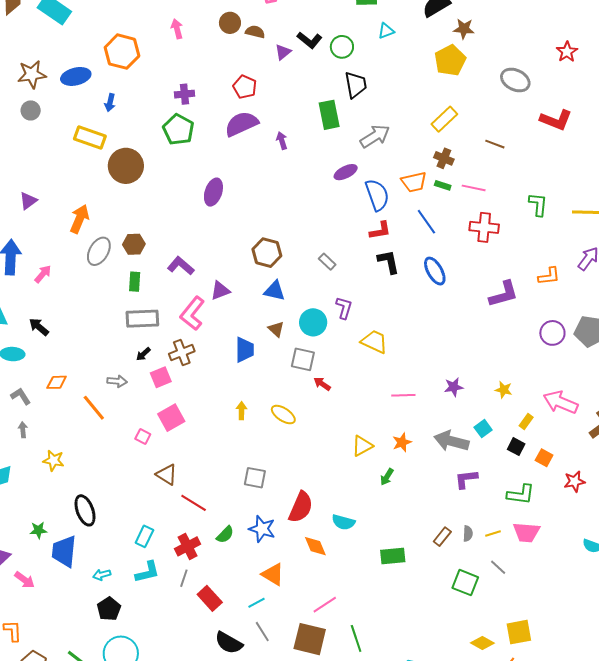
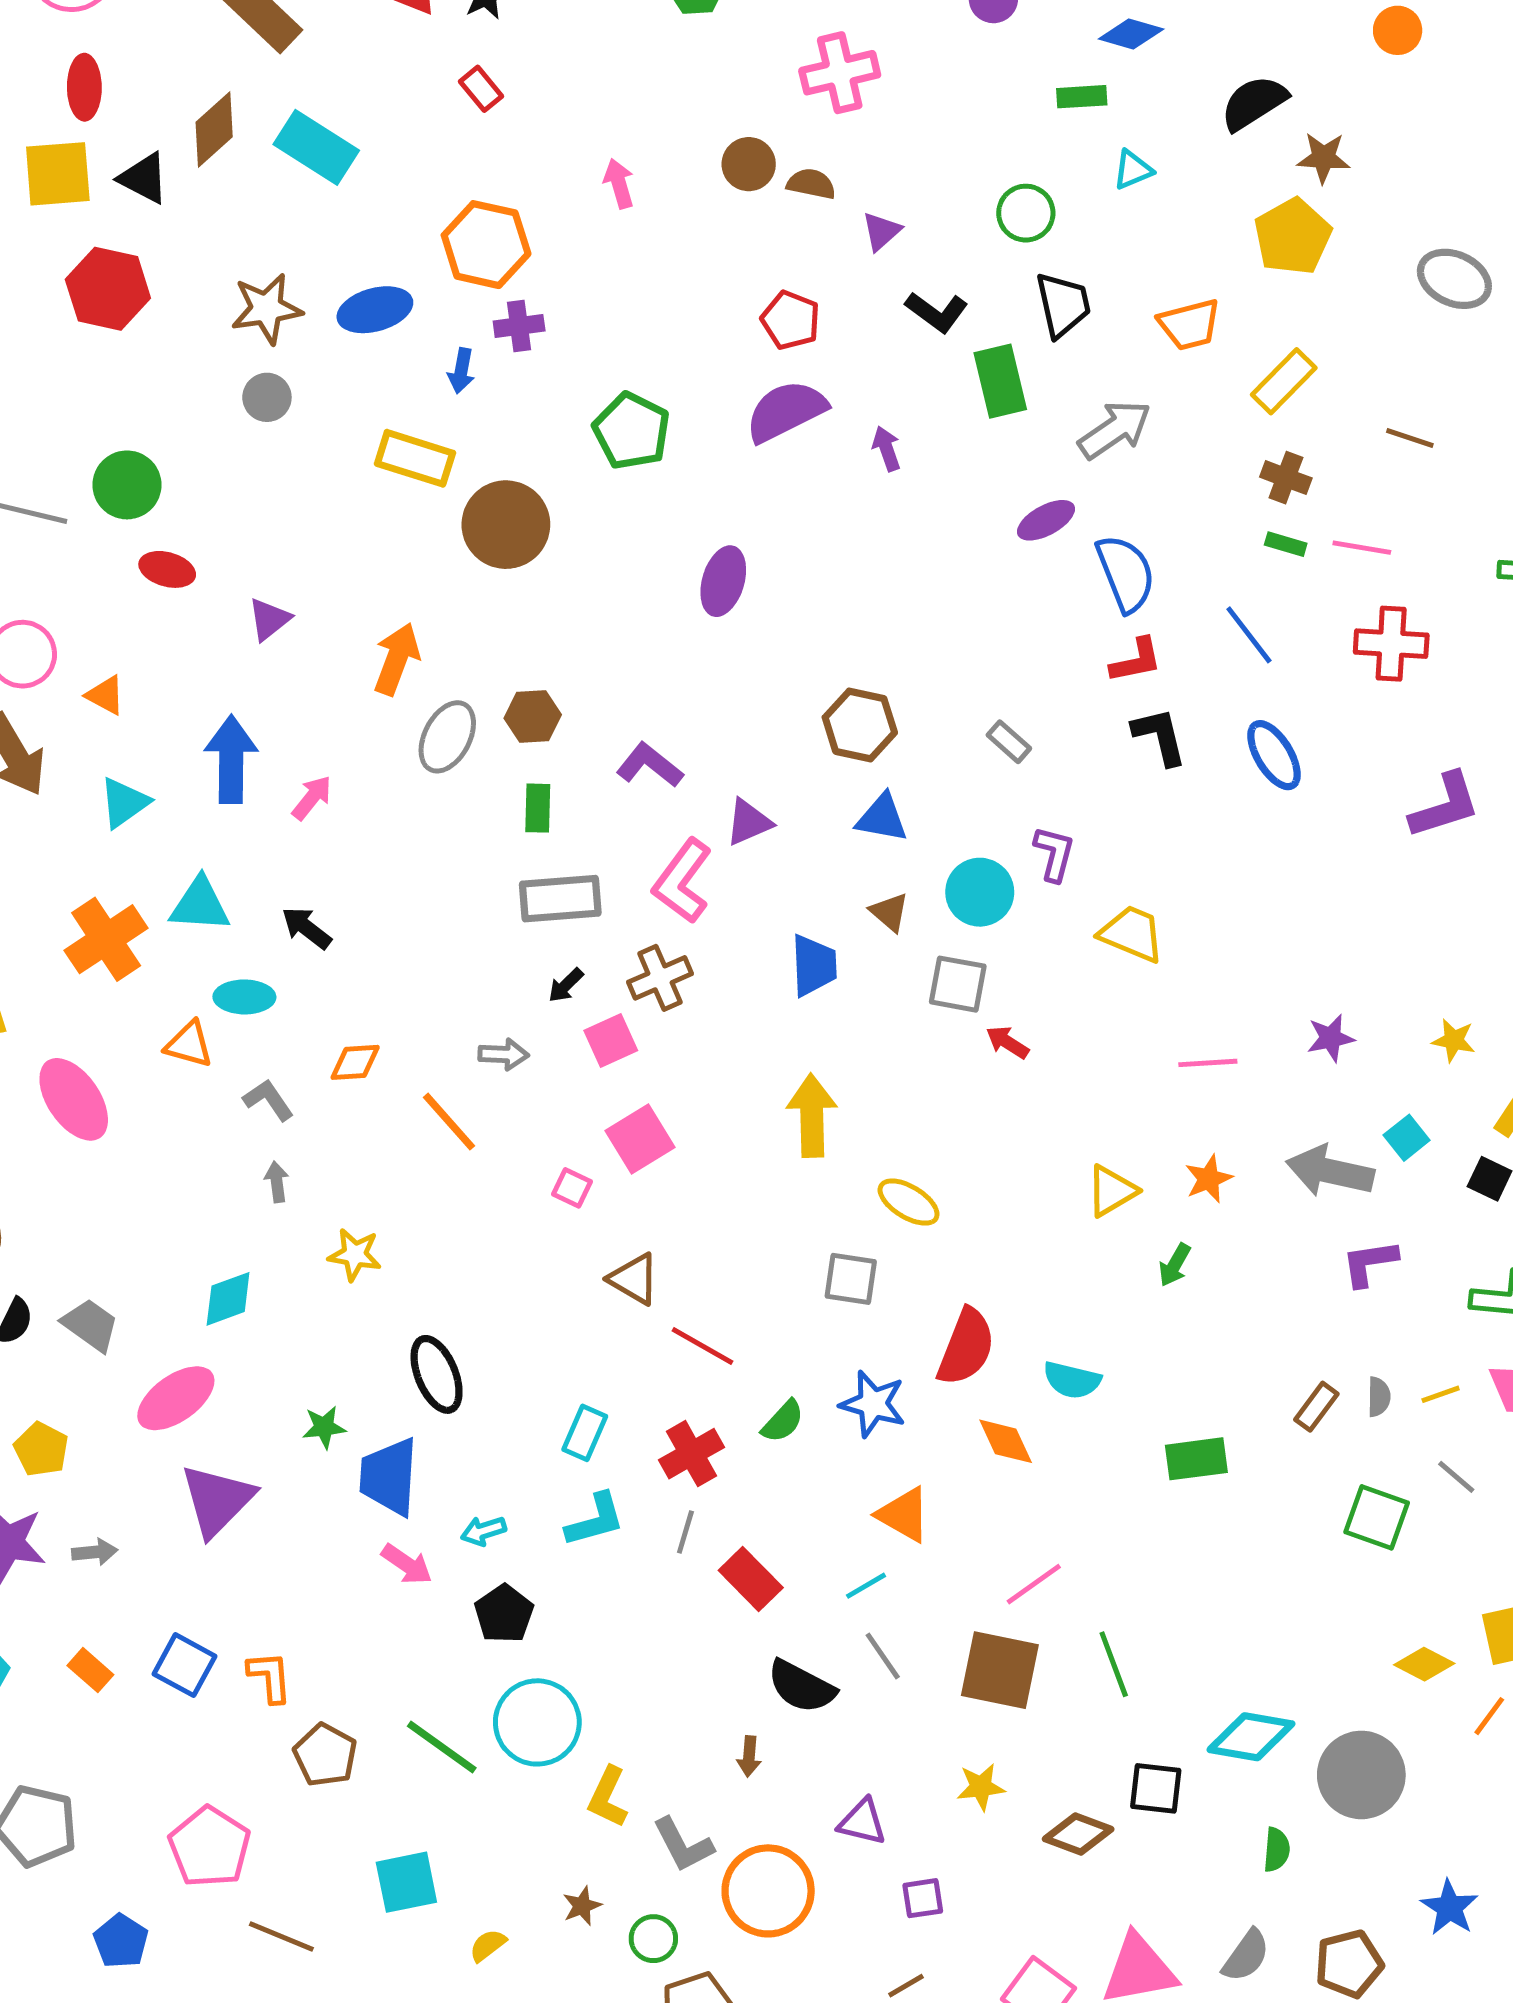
black L-shape: (310, 40) -> (937, 312), moved
purple cross: (185, 94) -> (519, 326), moved
orange trapezoid: (414, 182) -> (1190, 325), moved
yellow arrow: (241, 411) -> (812, 1116), size x1.8
yellow ellipse: (283, 415) -> (909, 1202), moved
pink arrow: (25, 580) -> (407, 1564), moved

